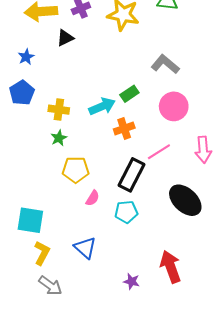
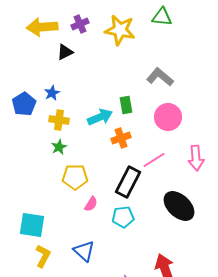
blue star: (26, 57) -> (52, 93), moved
green rectangle: (129, 94) -> (126, 105), turned -66

